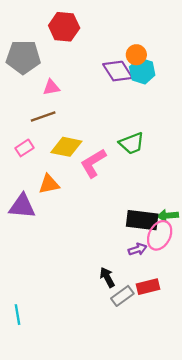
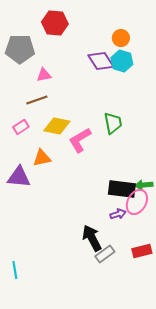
orange circle: (136, 55) -> (121, 38), moved
green trapezoid: (132, 143) -> (113, 123), turned -80
black arrow: (107, 277) -> (92, 238), size x1.5
red rectangle: (148, 287) -> (142, 251), moved

